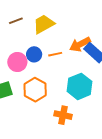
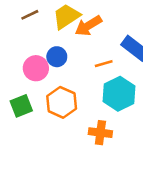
orange arrow: (80, 44) -> (88, 26), moved
orange line: (55, 54) -> (104, 64), moved

